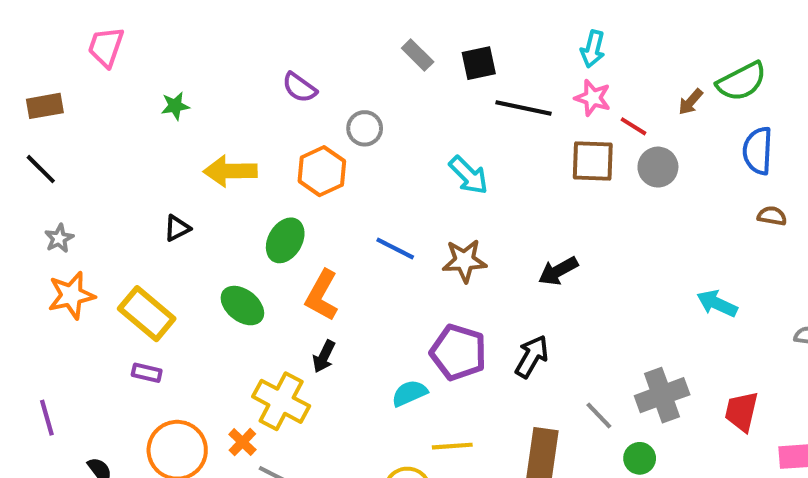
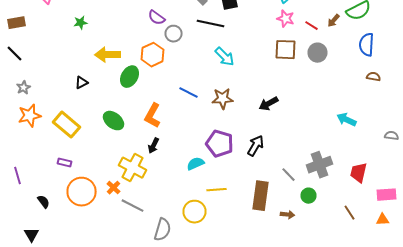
purple semicircle: (299, 88) -> (156, 18), moved
black line: (524, 108) -> (210, 24), moved
red line: (634, 126) -> (312, 26), moved
green ellipse: (285, 240) -> (130, 77), moved
purple rectangle: (147, 373) -> (64, 163), moved

